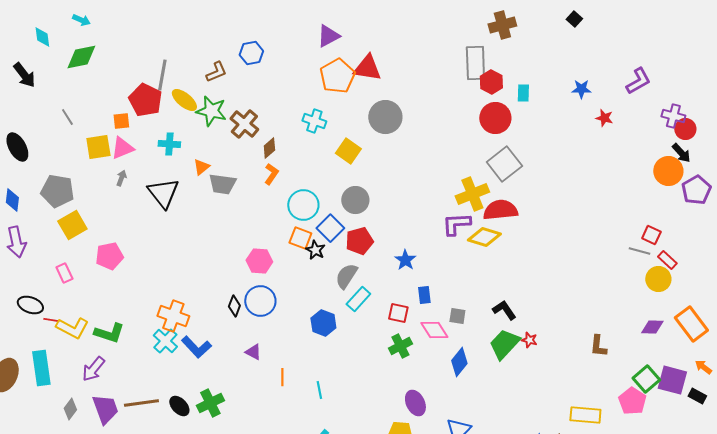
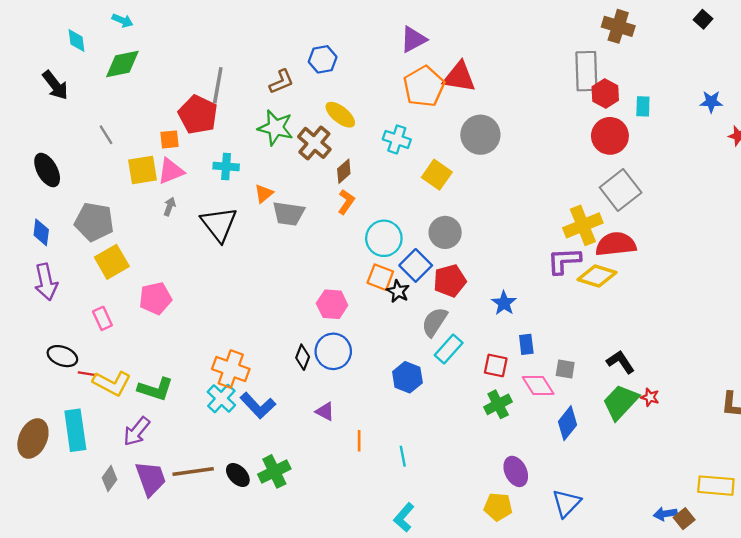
brown cross: (502, 25) -> (618, 26), turned 32
yellow ellipse: (184, 100) -> (340, 115), moved

